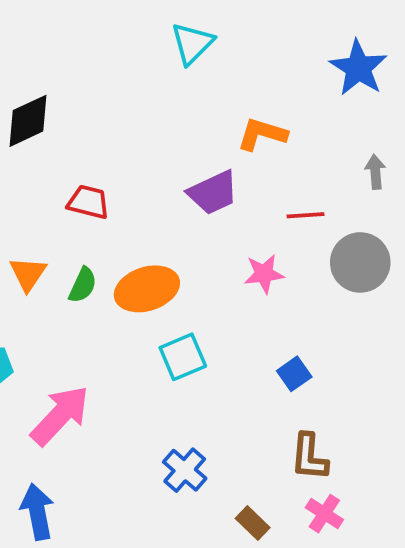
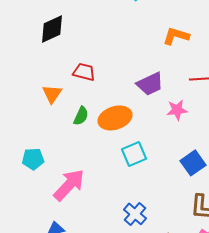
purple trapezoid: (213, 193) -> (150, 84), moved
orange triangle: (28, 274) -> (52, 94), moved
blue square: (294, 374) -> (193, 163), size x1.4

